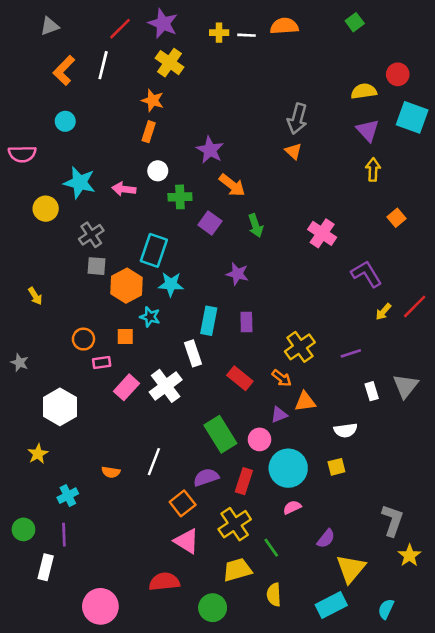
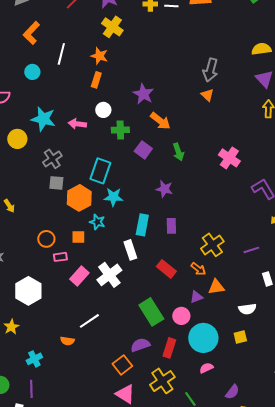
white line: (103, 65) -> (61, 54), moved
white line: (154, 462) -> (89, 321), moved, turned 35

